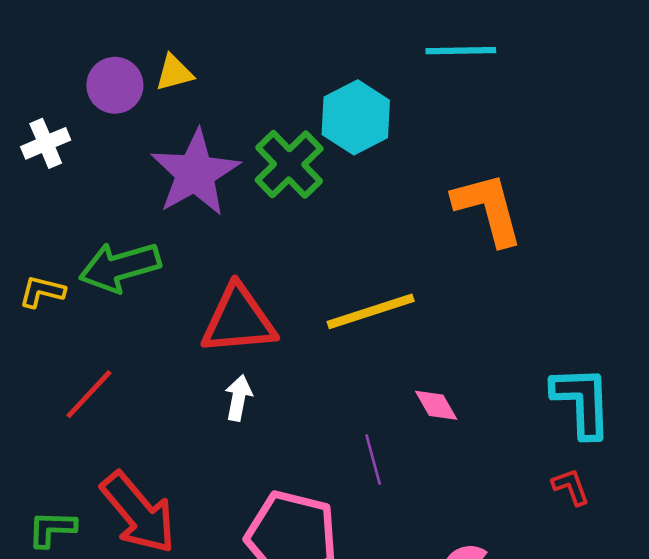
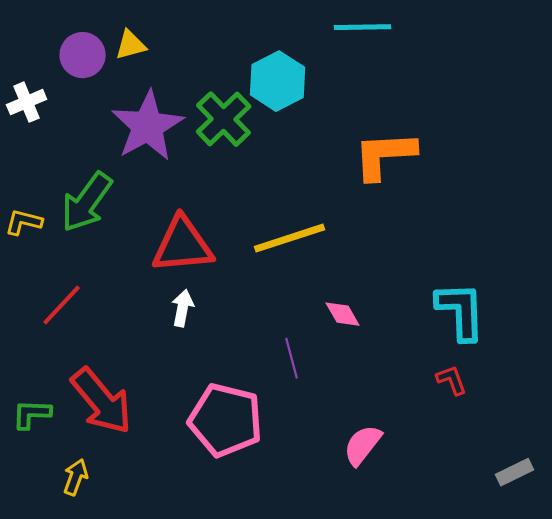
orange L-shape: (488, 209) -> (385, 155), turned -78
green arrow: (120, 267) -> (87, 202), turned -38

